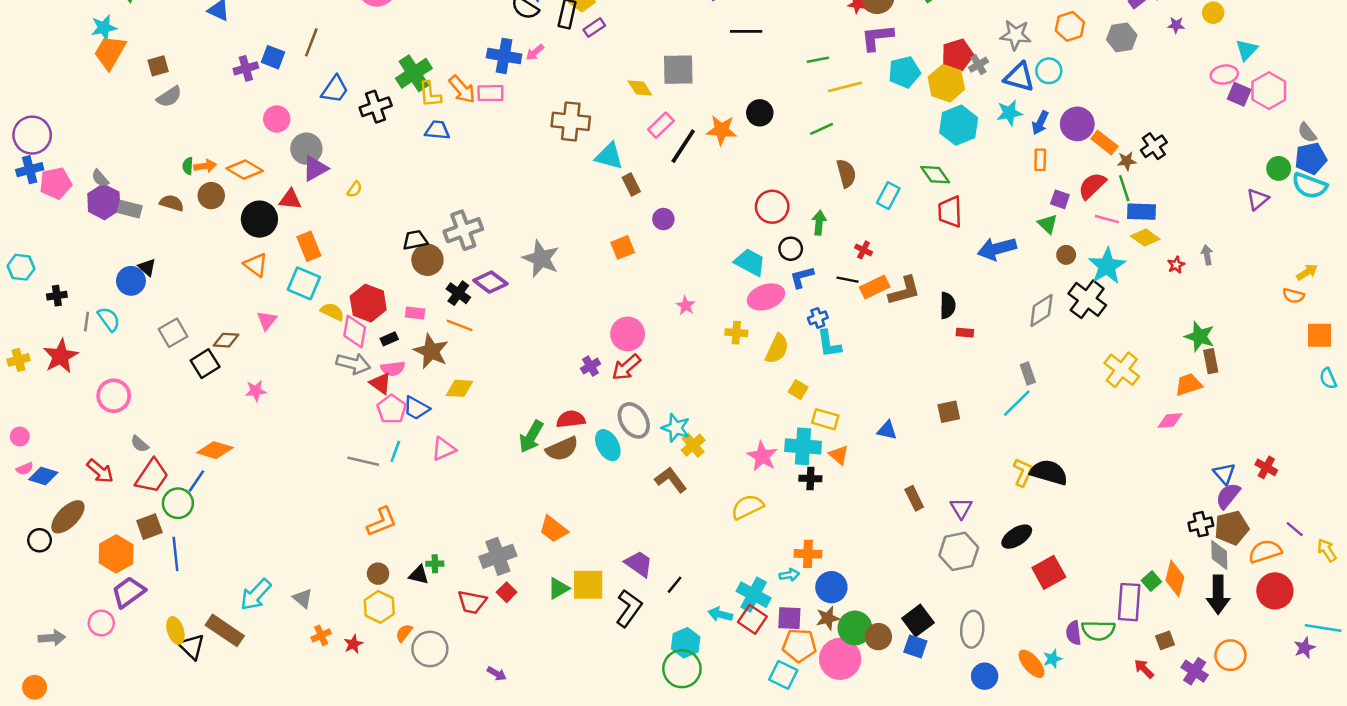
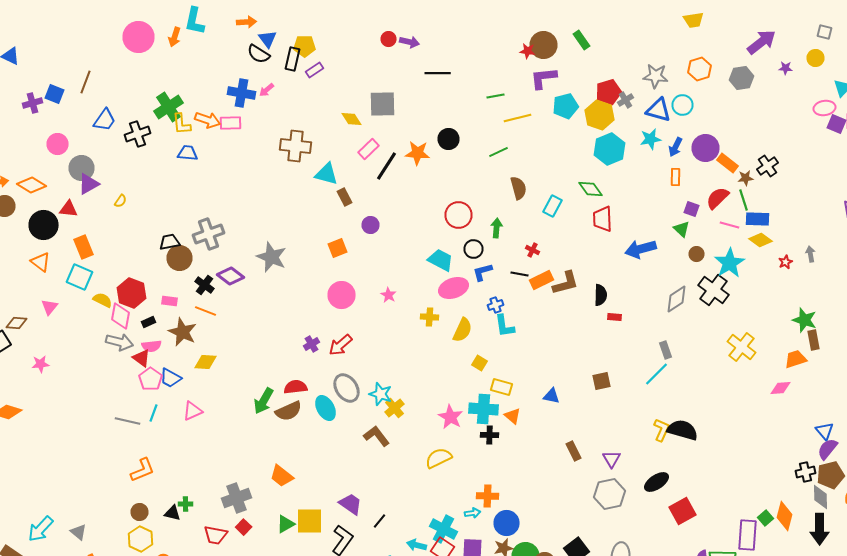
orange arrow: (462, 89) -> (208, 120), turned -30
pink circle: (628, 334) -> (342, 295), moved

